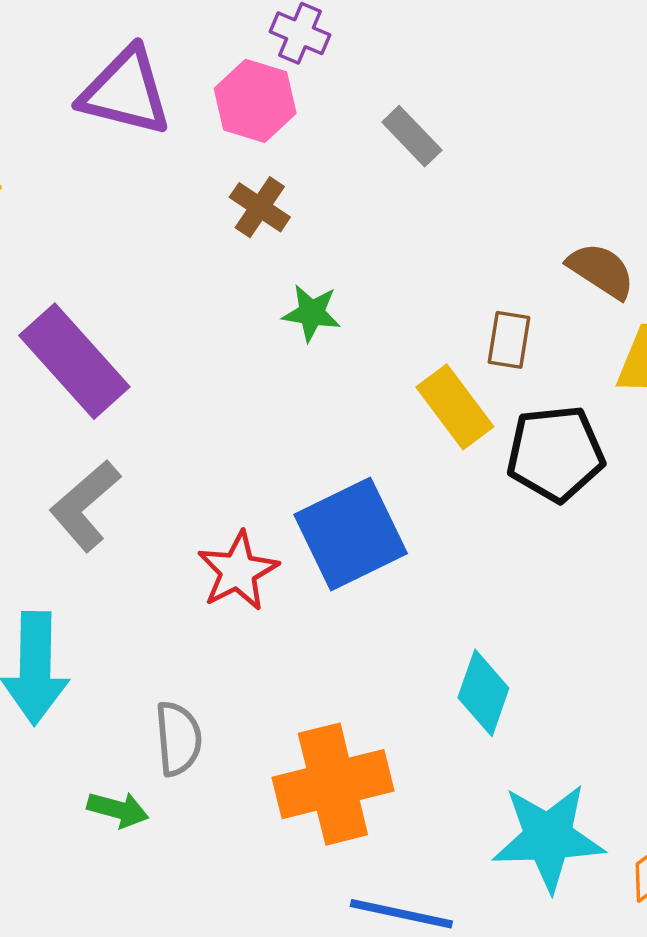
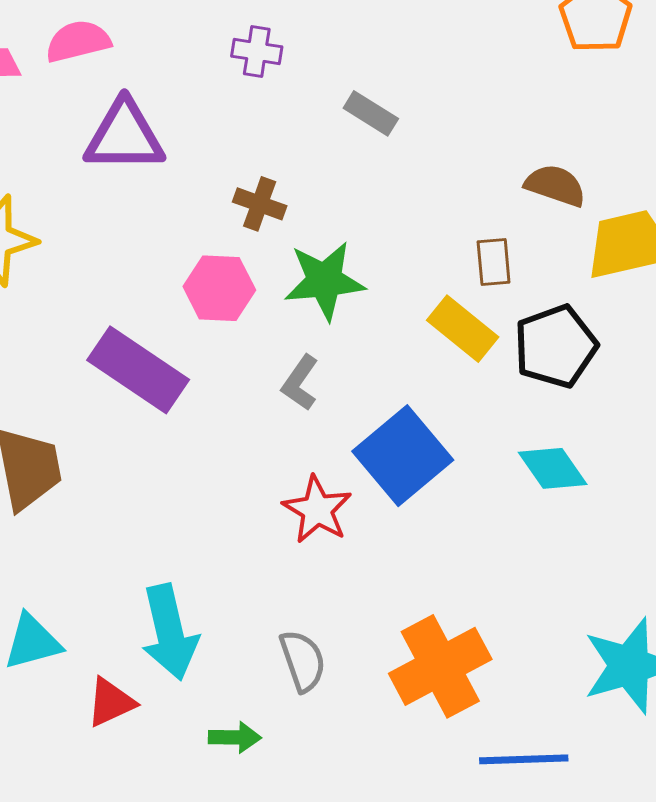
pink hexagon: (255, 101) -> (219, 288), moved
green star: (312, 313) -> (324, 281), size x1.6
gray L-shape: (85, 506) -> (300, 383), moved, size x0.7
cyan diamond: (483, 693) -> (553, 468), moved, turned -40
green arrow: (118, 810) -> (235, 737), moved

